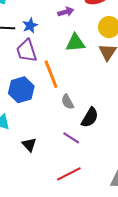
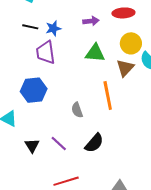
orange line: (51, 74) -> (108, 95), moved
black semicircle: (90, 117) -> (94, 143), moved
purple line: (71, 138) -> (59, 144), moved

